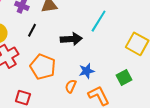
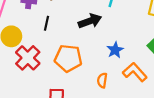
orange semicircle: (71, 86) -> (102, 80), moved

